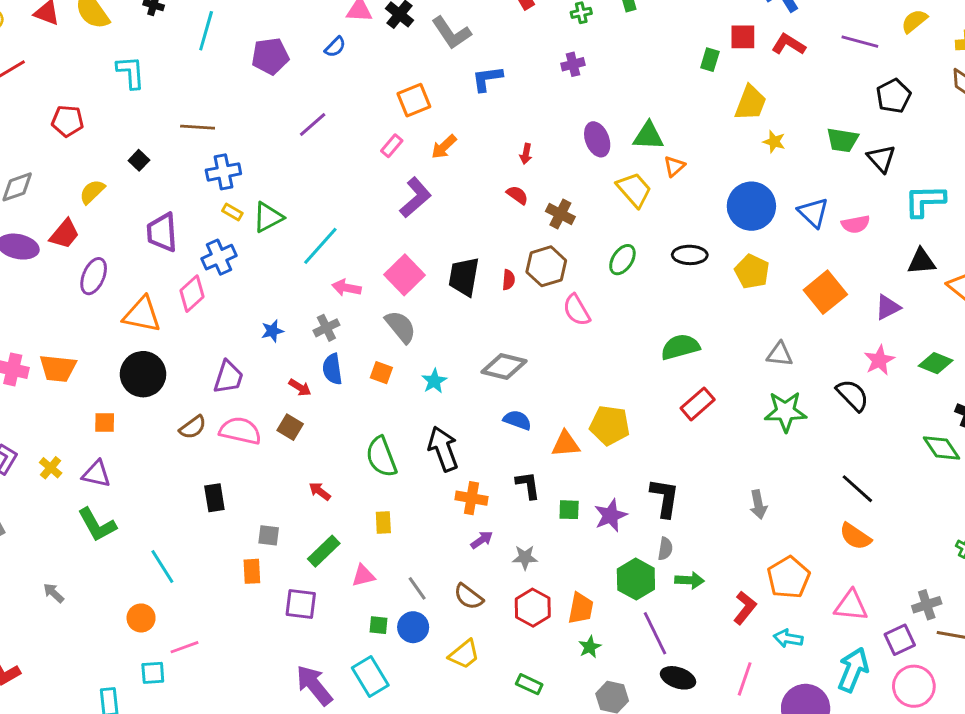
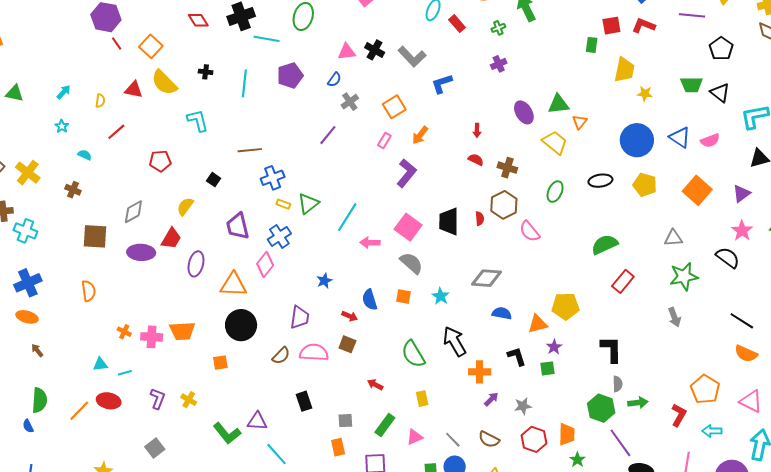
purple pentagon: (270, 56) -> (290, 75), moved
gray cross: (326, 328) -> (350, 102), moved
purple triangle: (96, 474) -> (257, 421), moved
gray arrow: (758, 505) -> (674, 317), moved
purple star: (611, 515) -> (554, 347), moved, size x0.7
pink triangle: (851, 606) -> (751, 401), turned 30

